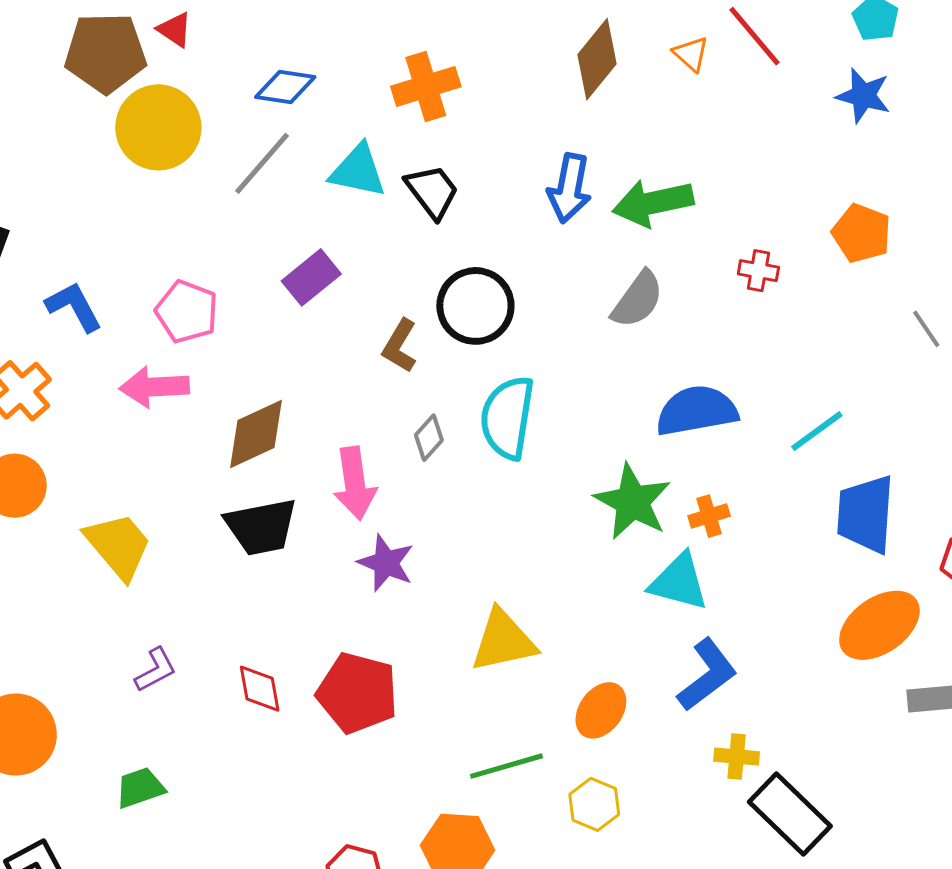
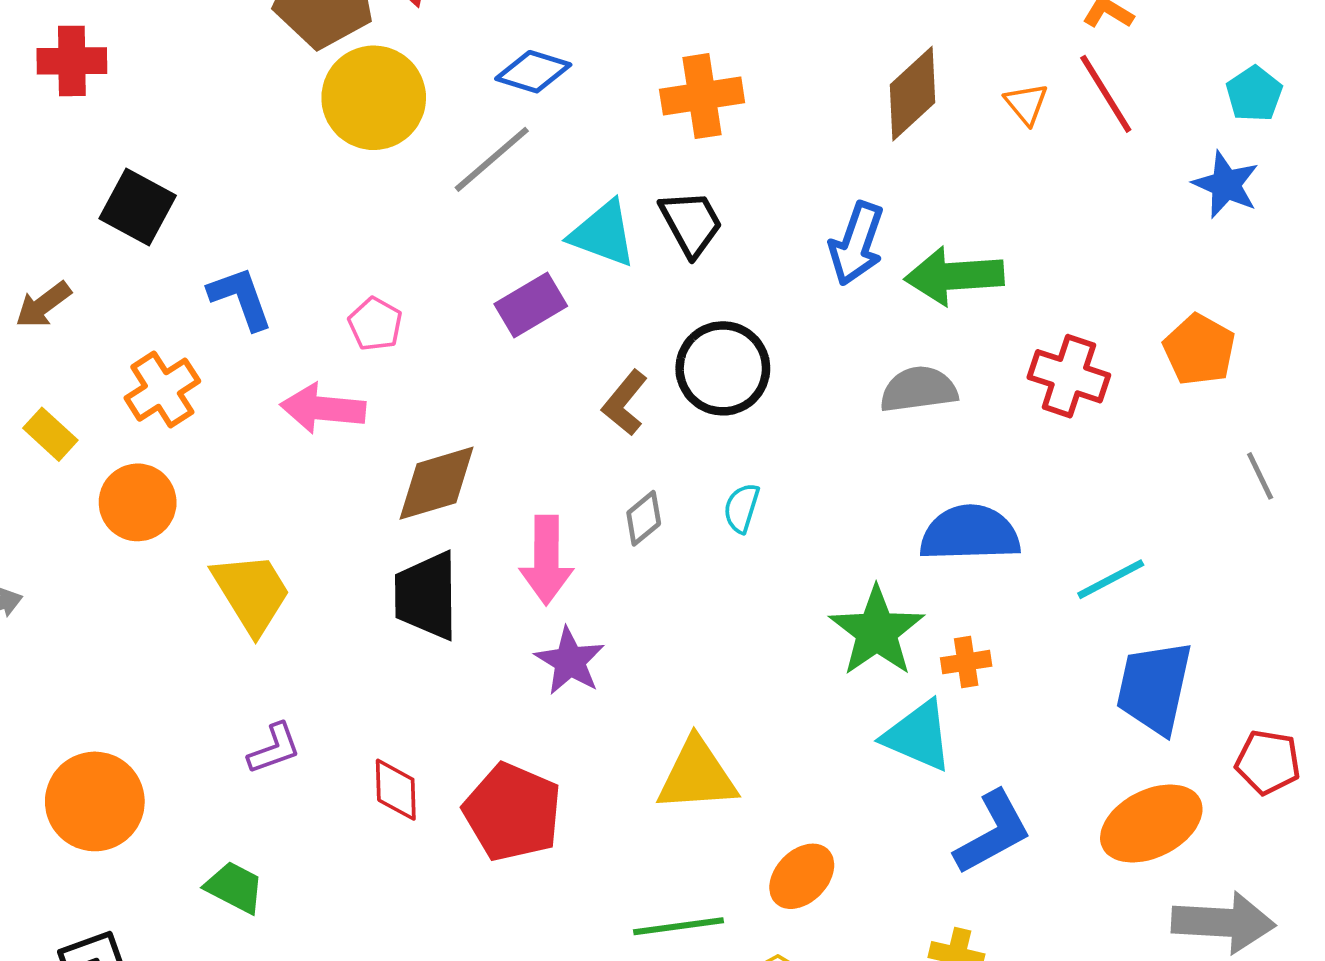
cyan triangle: (358, 171) -> (603, 234), moved
red cross: (758, 271) -> (1069, 376), size x1.6
gray semicircle: (638, 300) -> (919, 389), turned -142
pink pentagon: (187, 312) -> (375, 324), size x0.7
cyan semicircle: (508, 418) -> (742, 508), size x0.5
black trapezoid: (261, 527) -> (426, 596), turned 92
blue L-shape: (707, 675) -> (993, 833), moved
green trapezoid: (140, 788) -> (235, 887), turned 38

